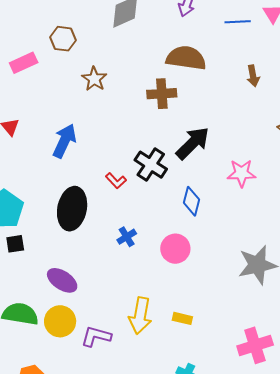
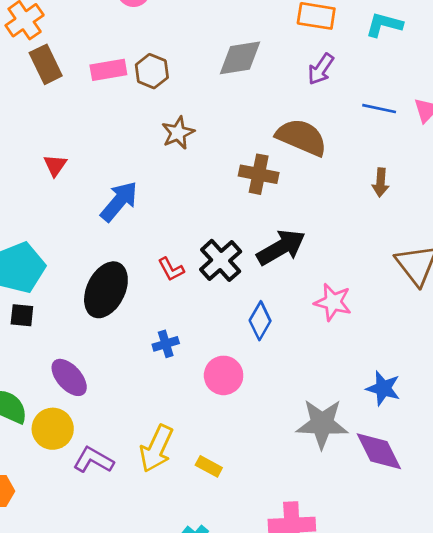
pink rectangle: (24, 63) -> (108, 70), moved

